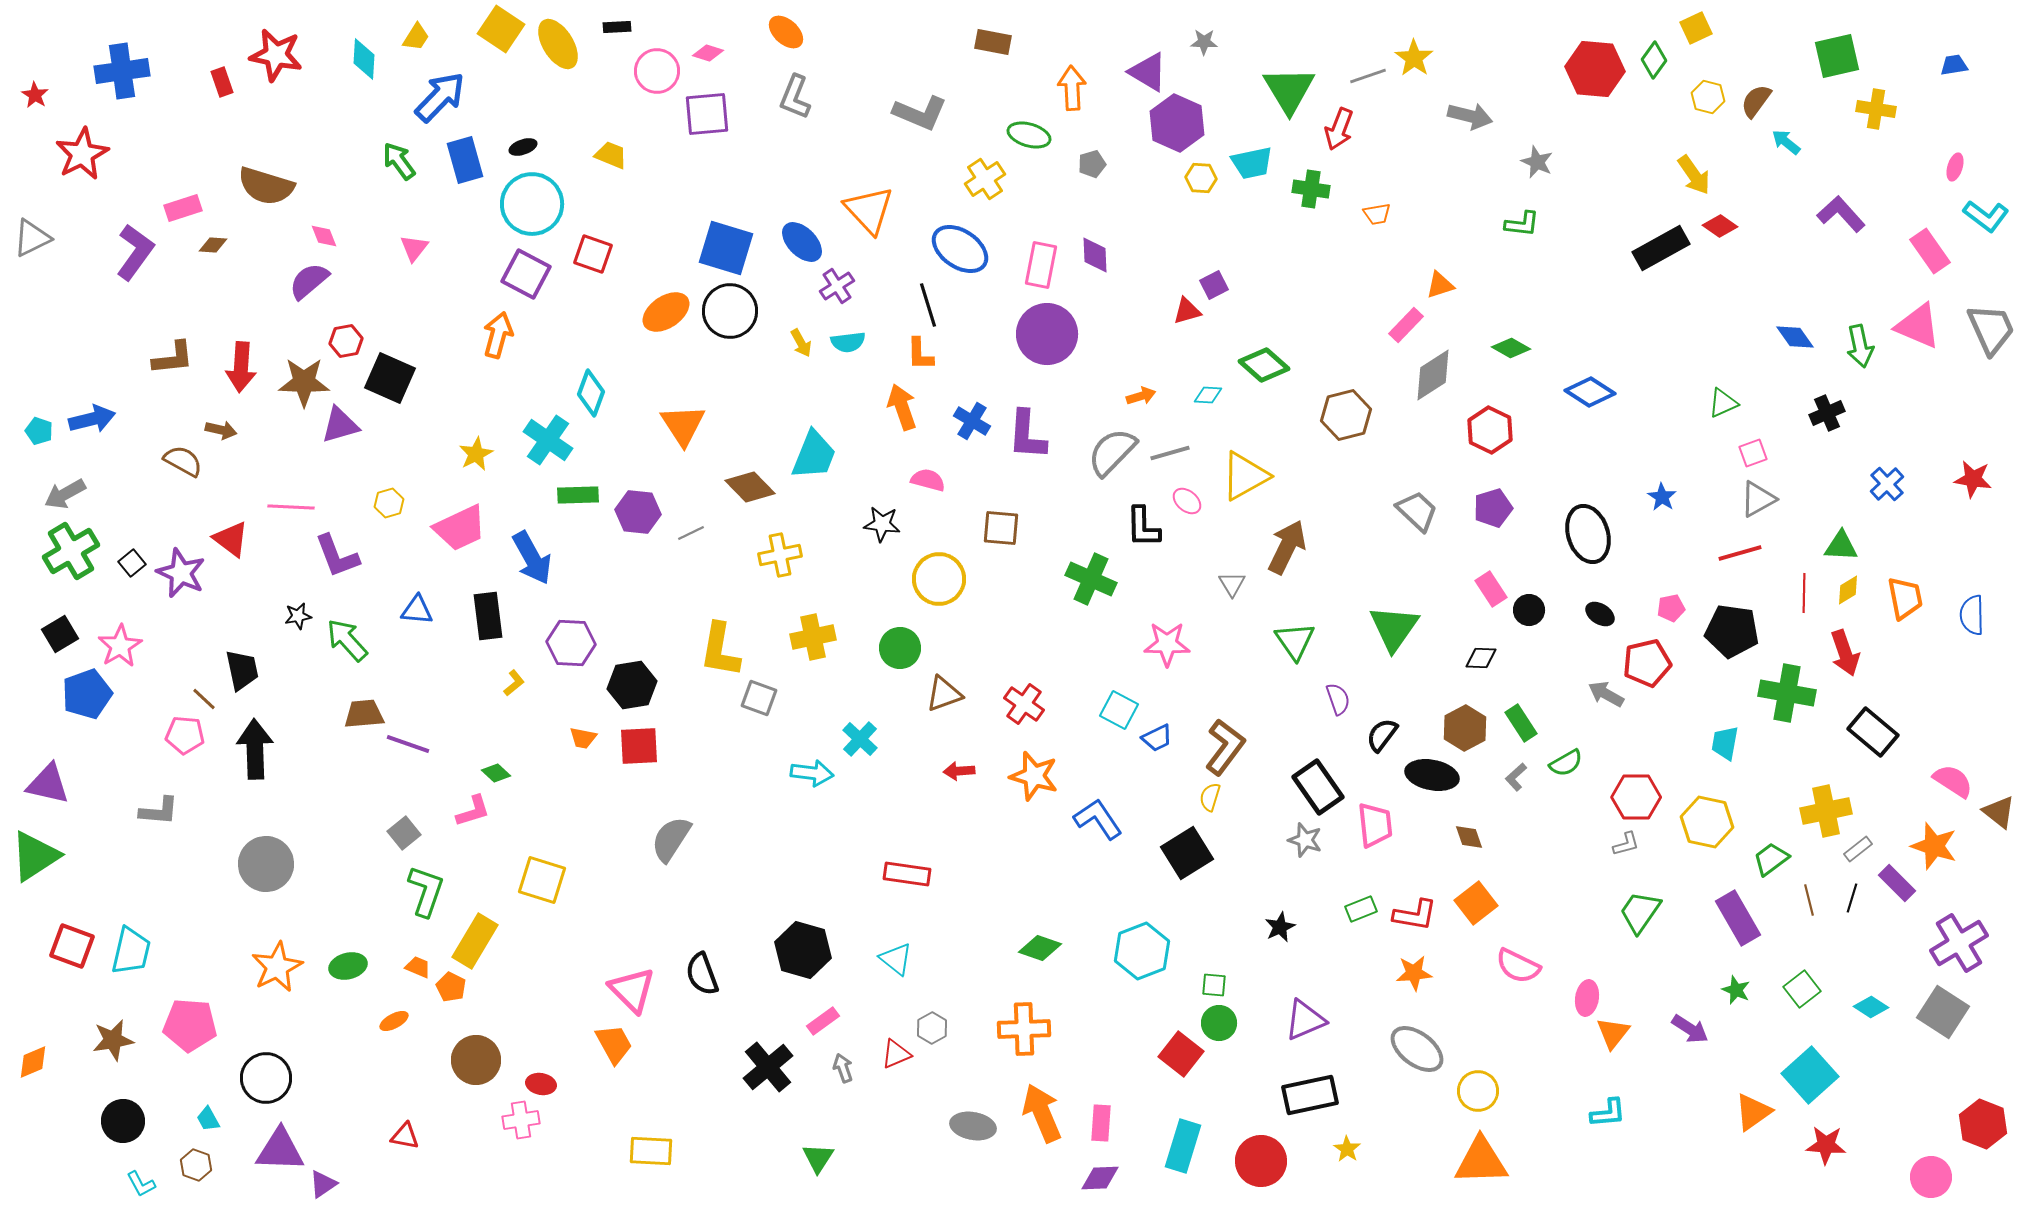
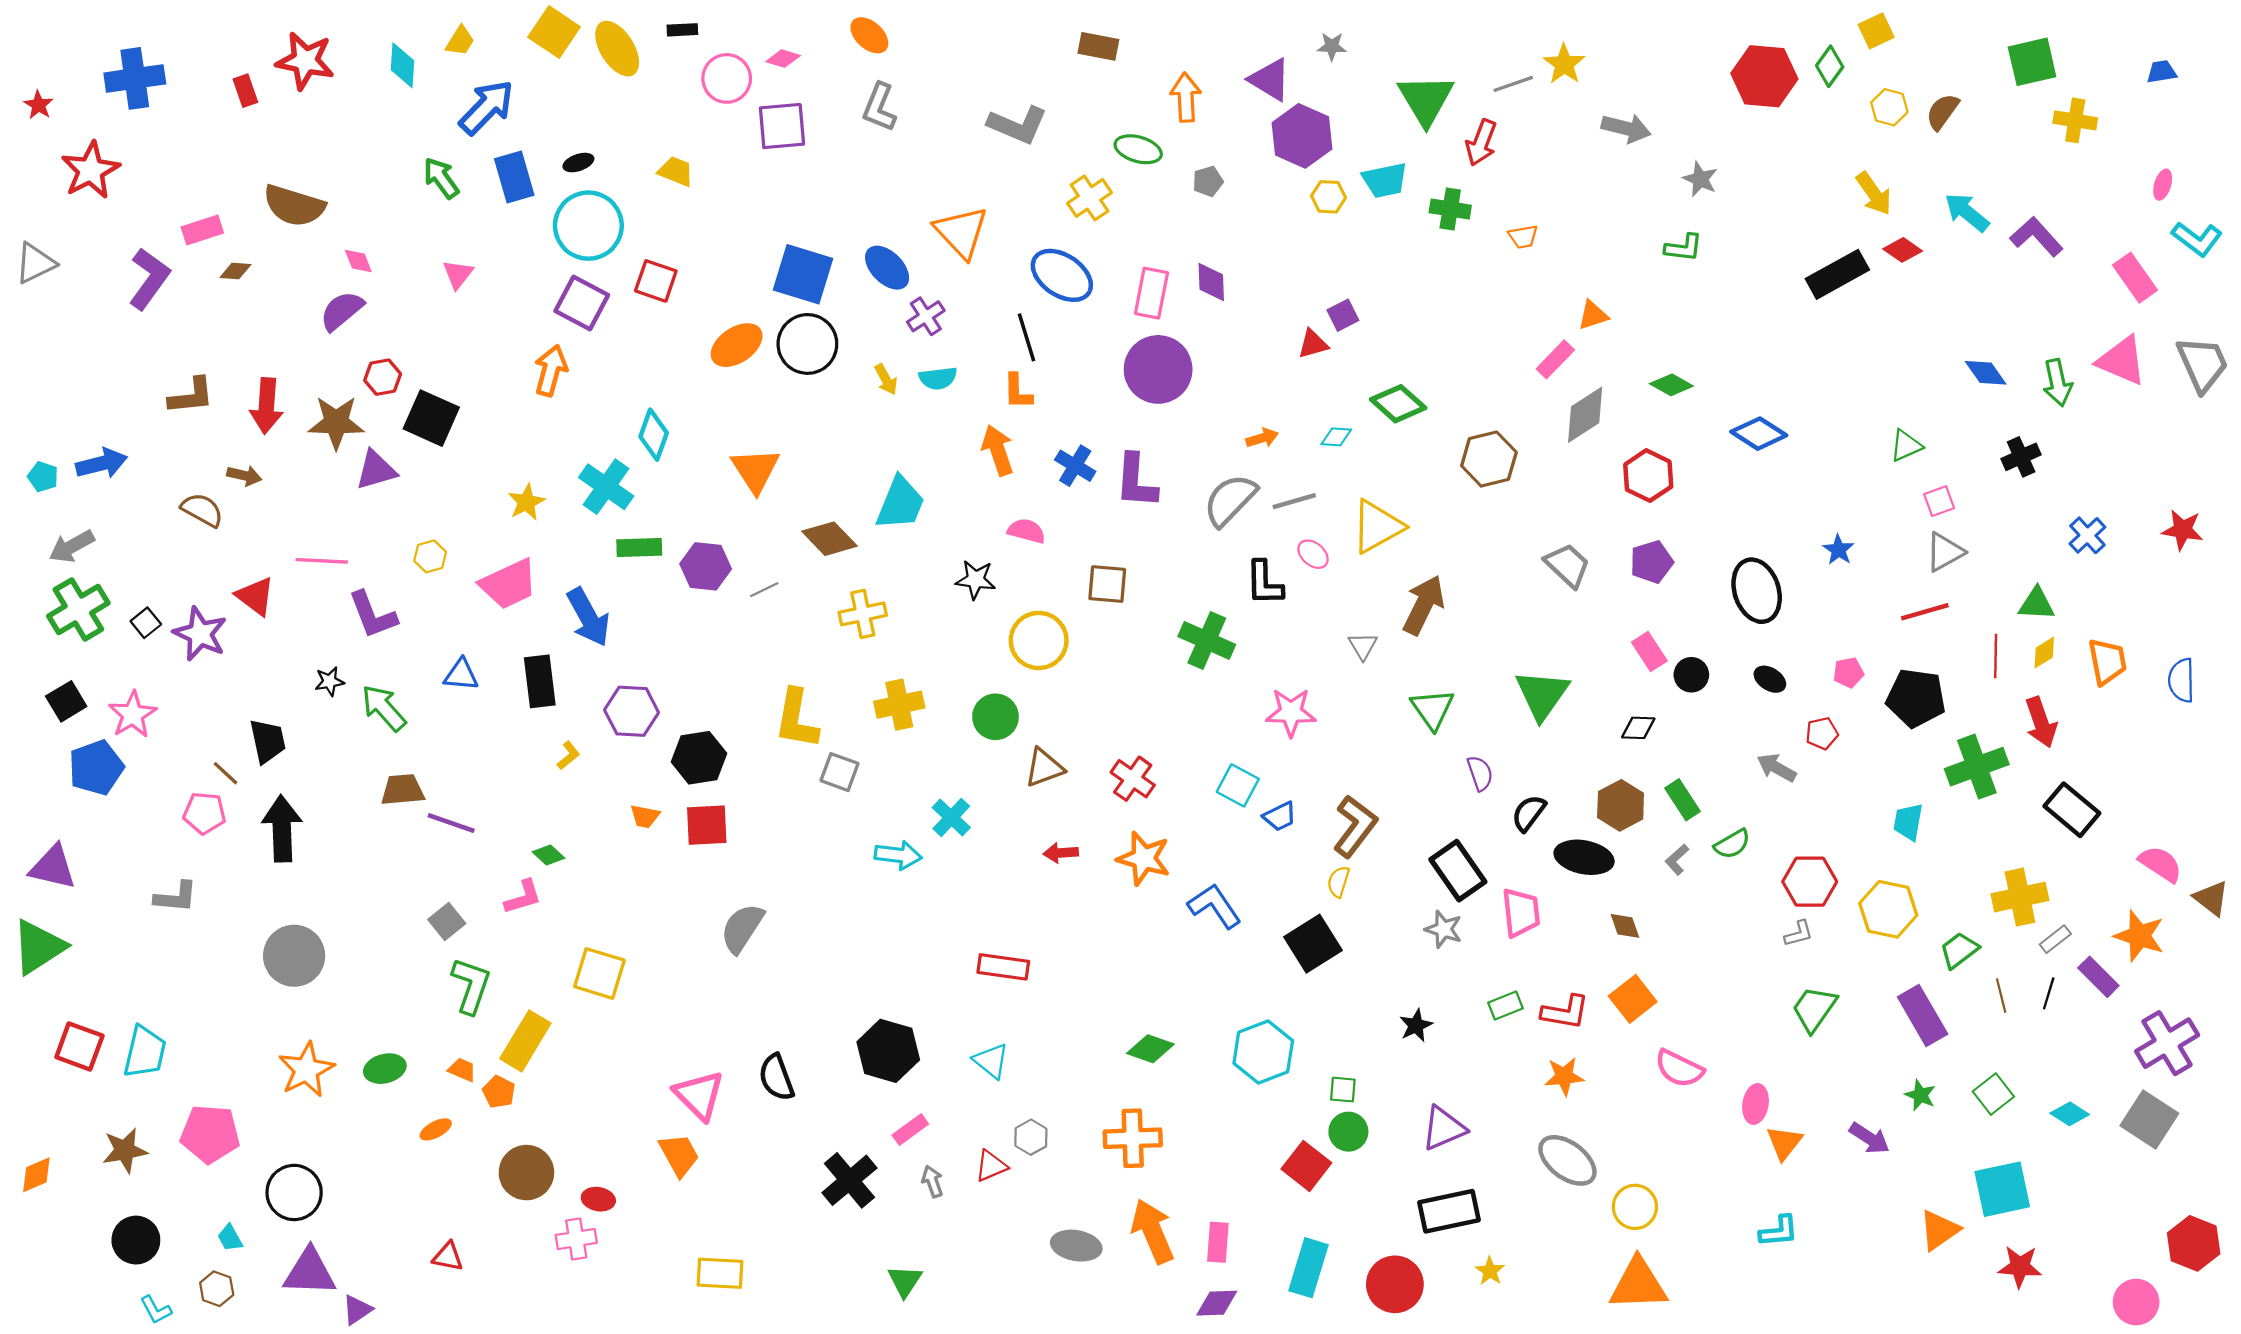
cyan arrow: (1786, 142) -> (1967, 212), moved, size x1.4
red pentagon: (1647, 663) -> (1822, 733), size x0.6
green cross: (1787, 693) -> (1977, 767), turned -30
cyan square: (1810, 1075) -> (2002, 1189), turned 30

